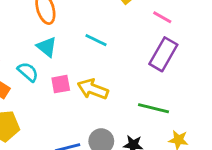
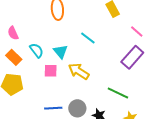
cyan triangle: (47, 47) -> (60, 52), moved
pink square: (61, 84) -> (51, 71), moved

